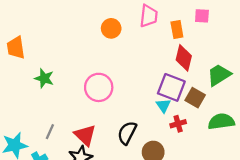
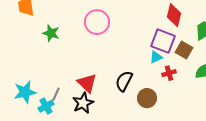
pink circle: (99, 87) -> (97, 22), moved
cyan triangle: (163, 106) -> (156, 57), turned 40
gray line: (50, 132) -> (56, 94), moved

